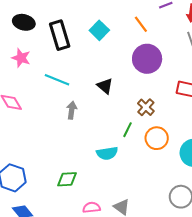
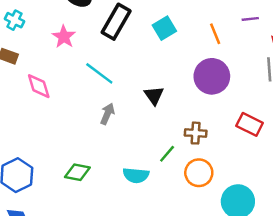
black rectangle: (60, 35) -> (116, 22), turned 32
brown cross: (146, 107) -> (196, 133), turned 36
green diamond: (67, 179) -> (77, 172), moved

